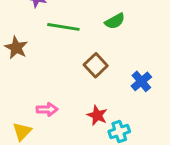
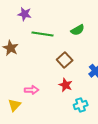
red star: (97, 115) -> (66, 85), moved

